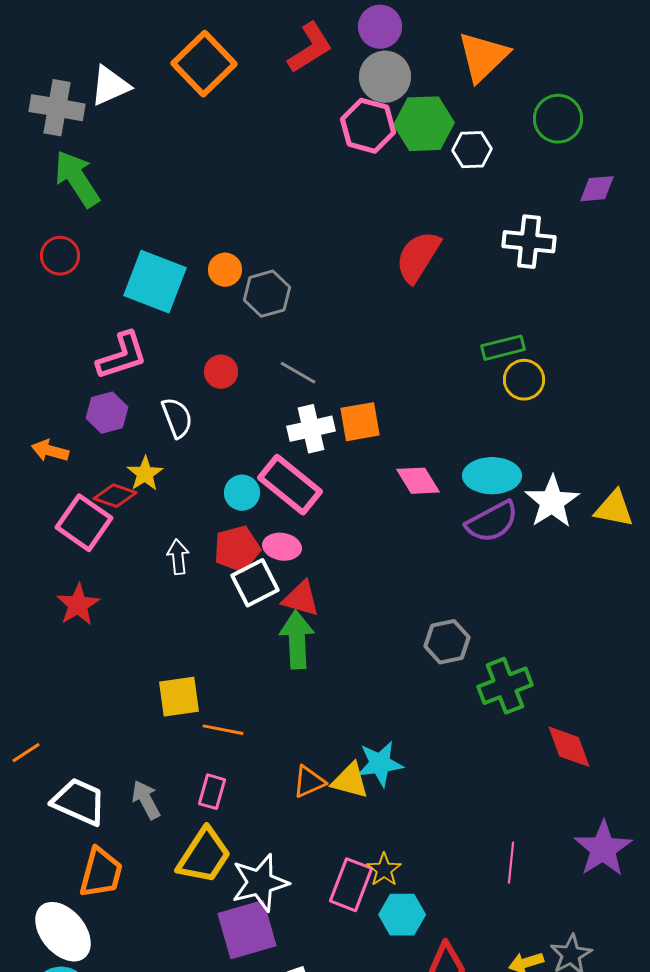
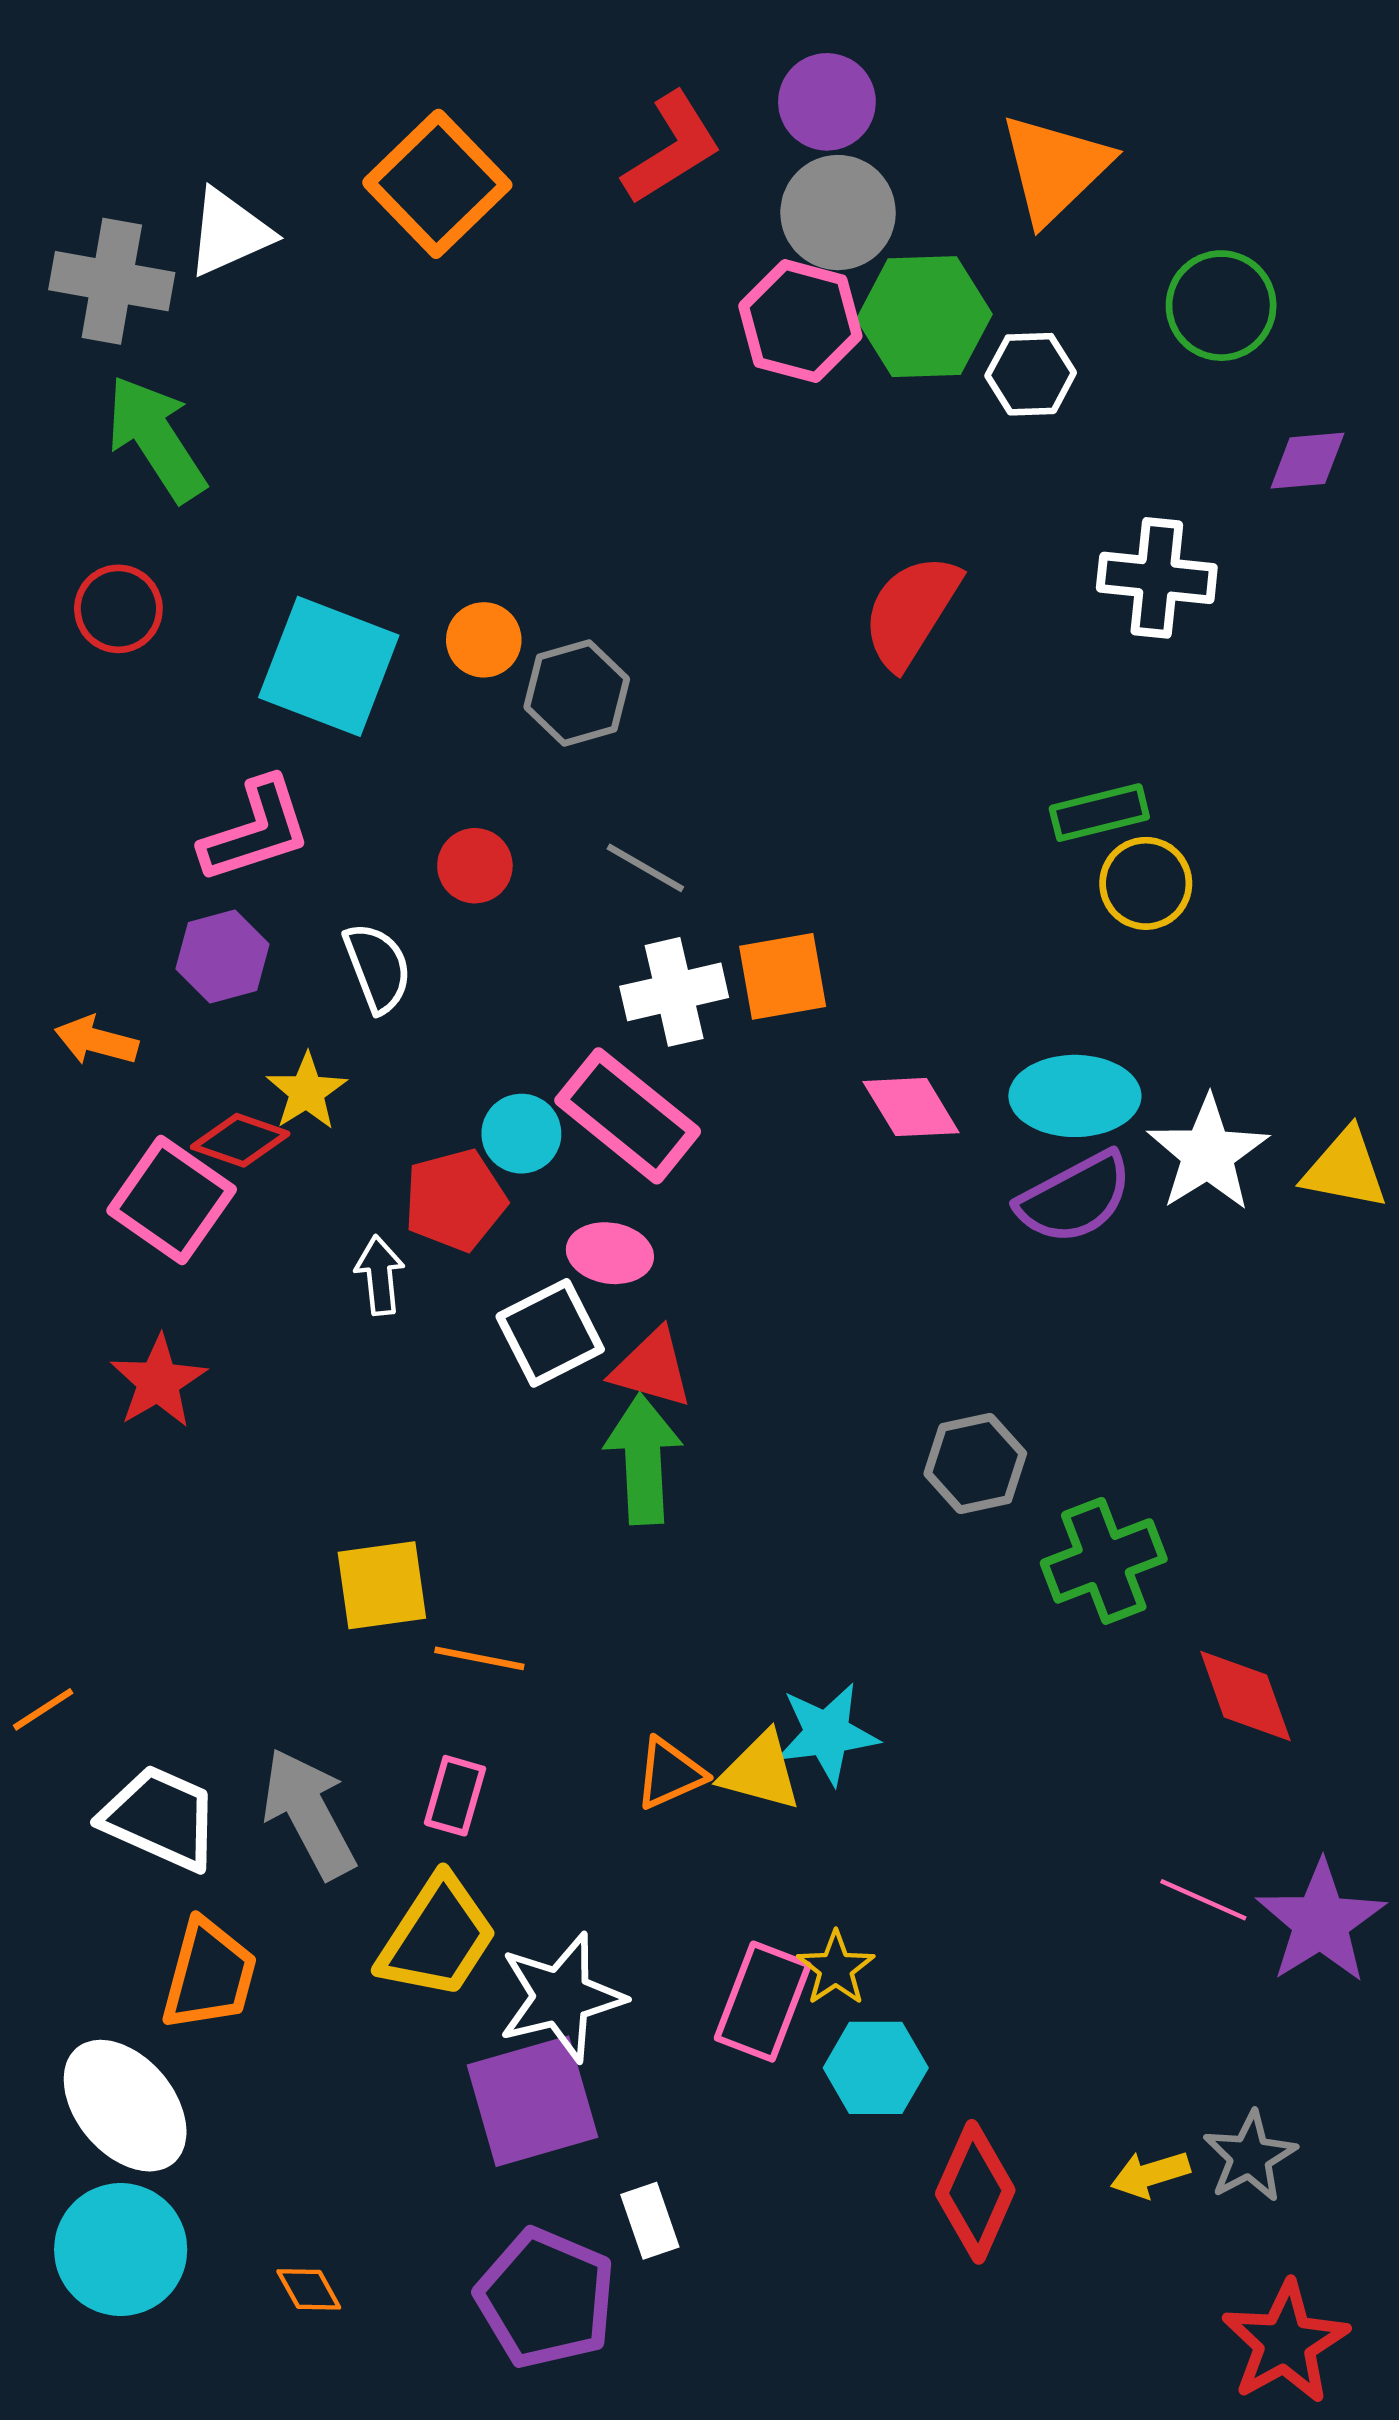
red pentagon: (237, 549) -> (455, 1200), moved
gray arrow: (146, 800) -> (309, 1813), size x1.5
pink line: (511, 863) -> (1203, 1900), moved, turned -72

